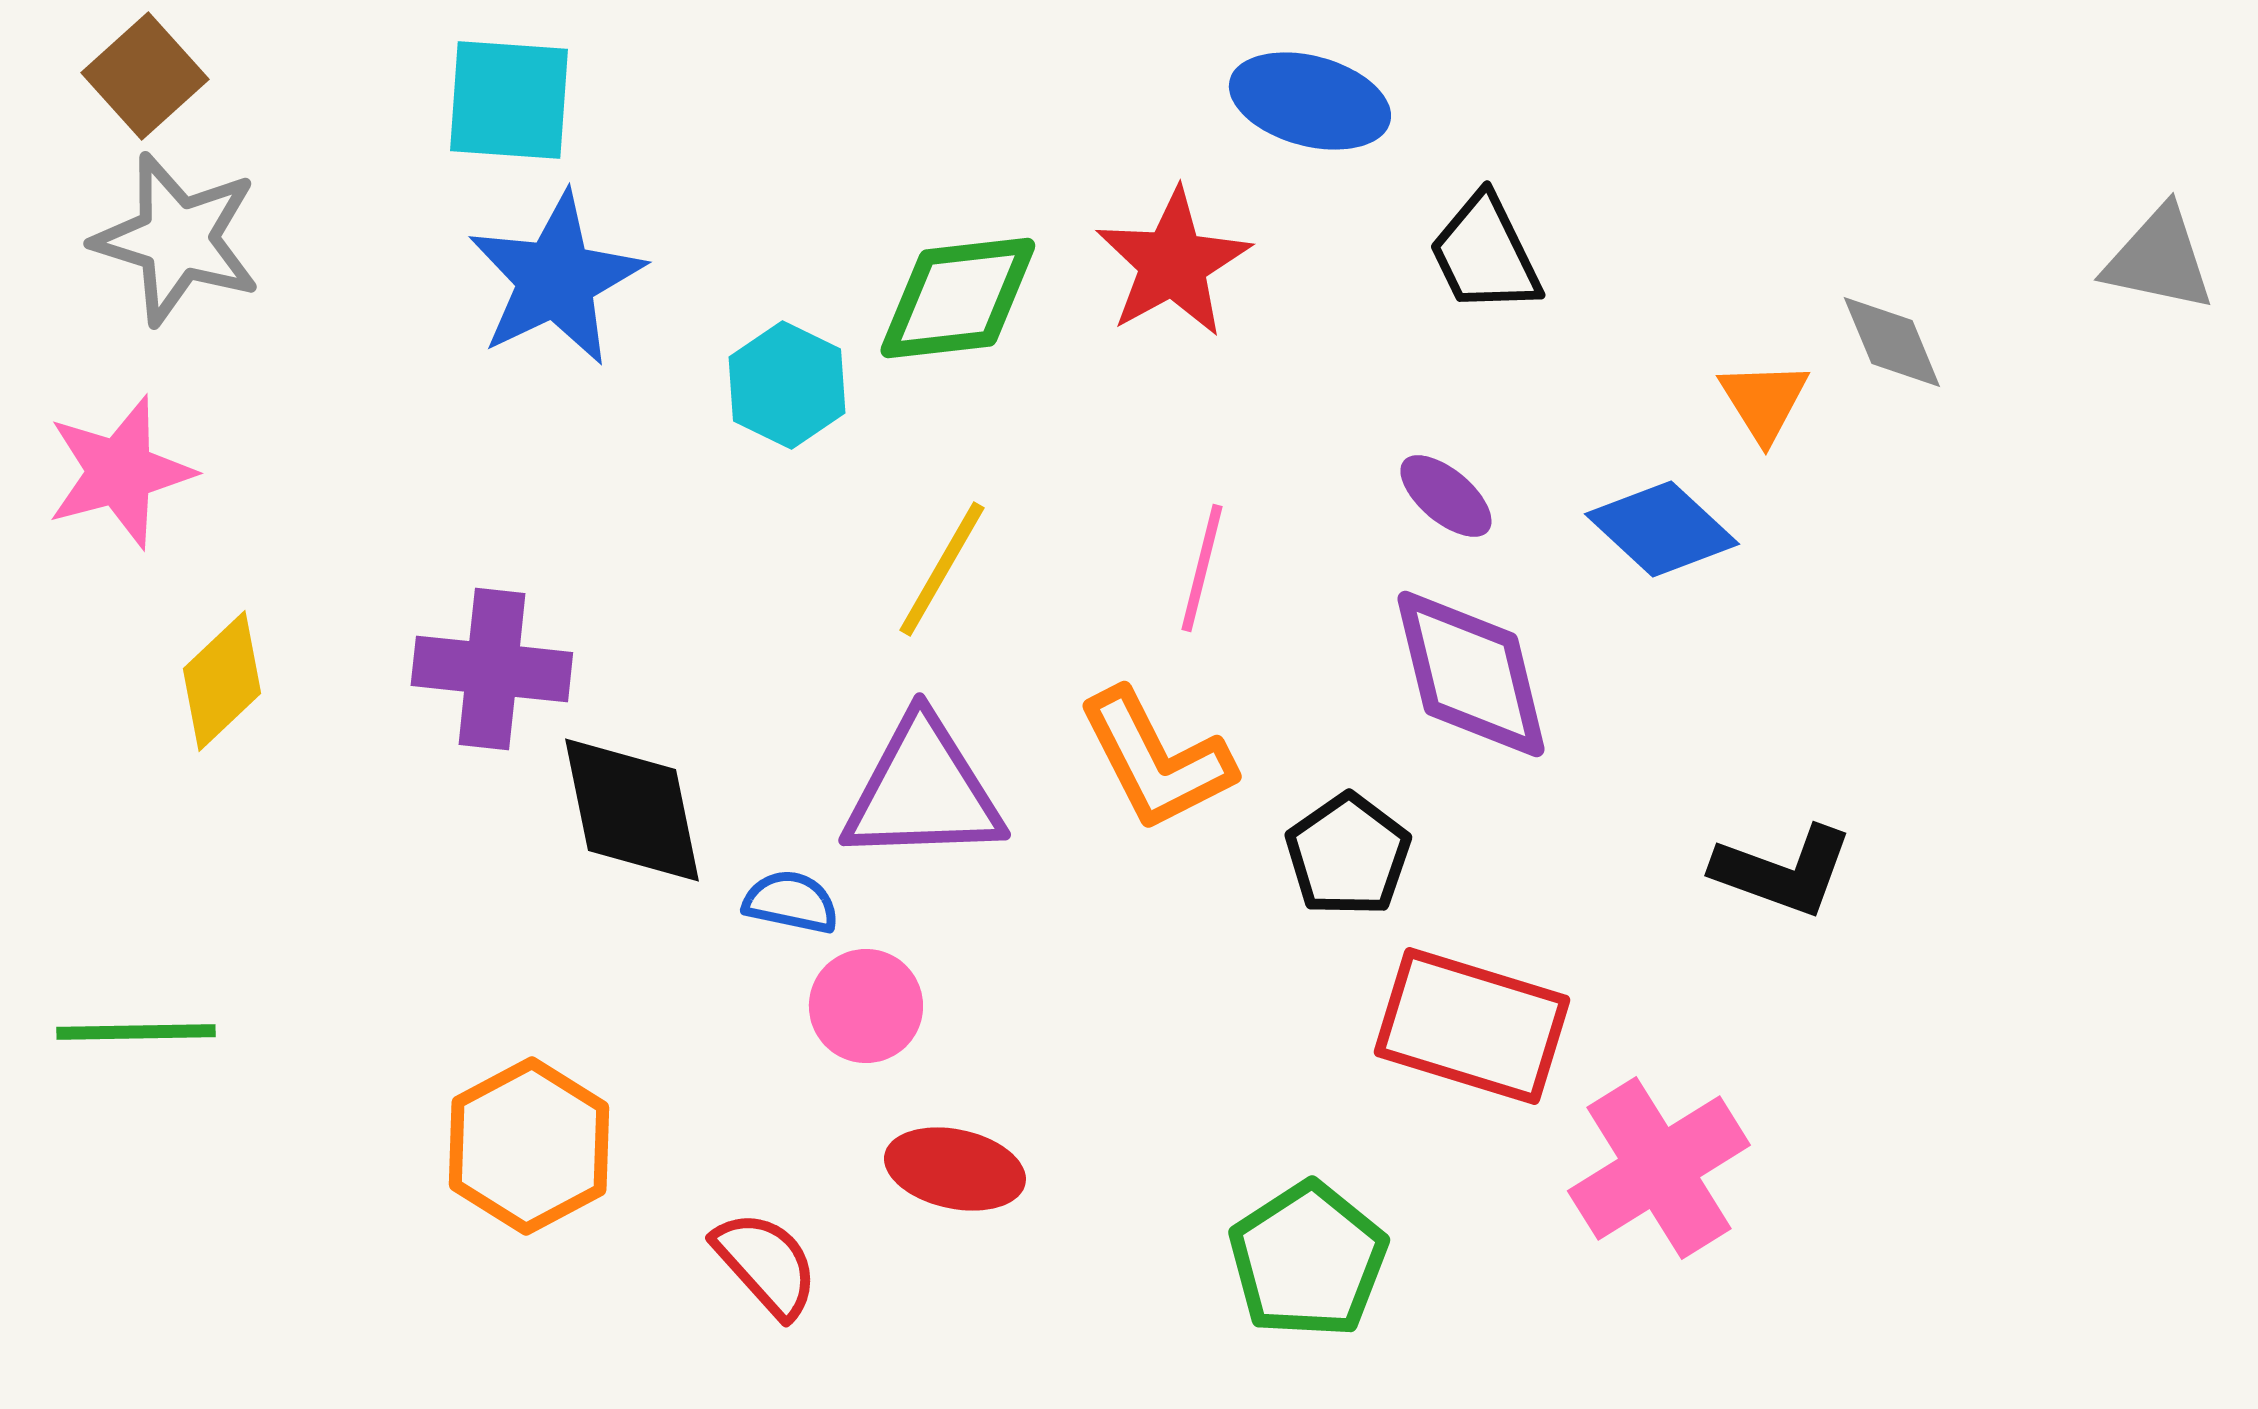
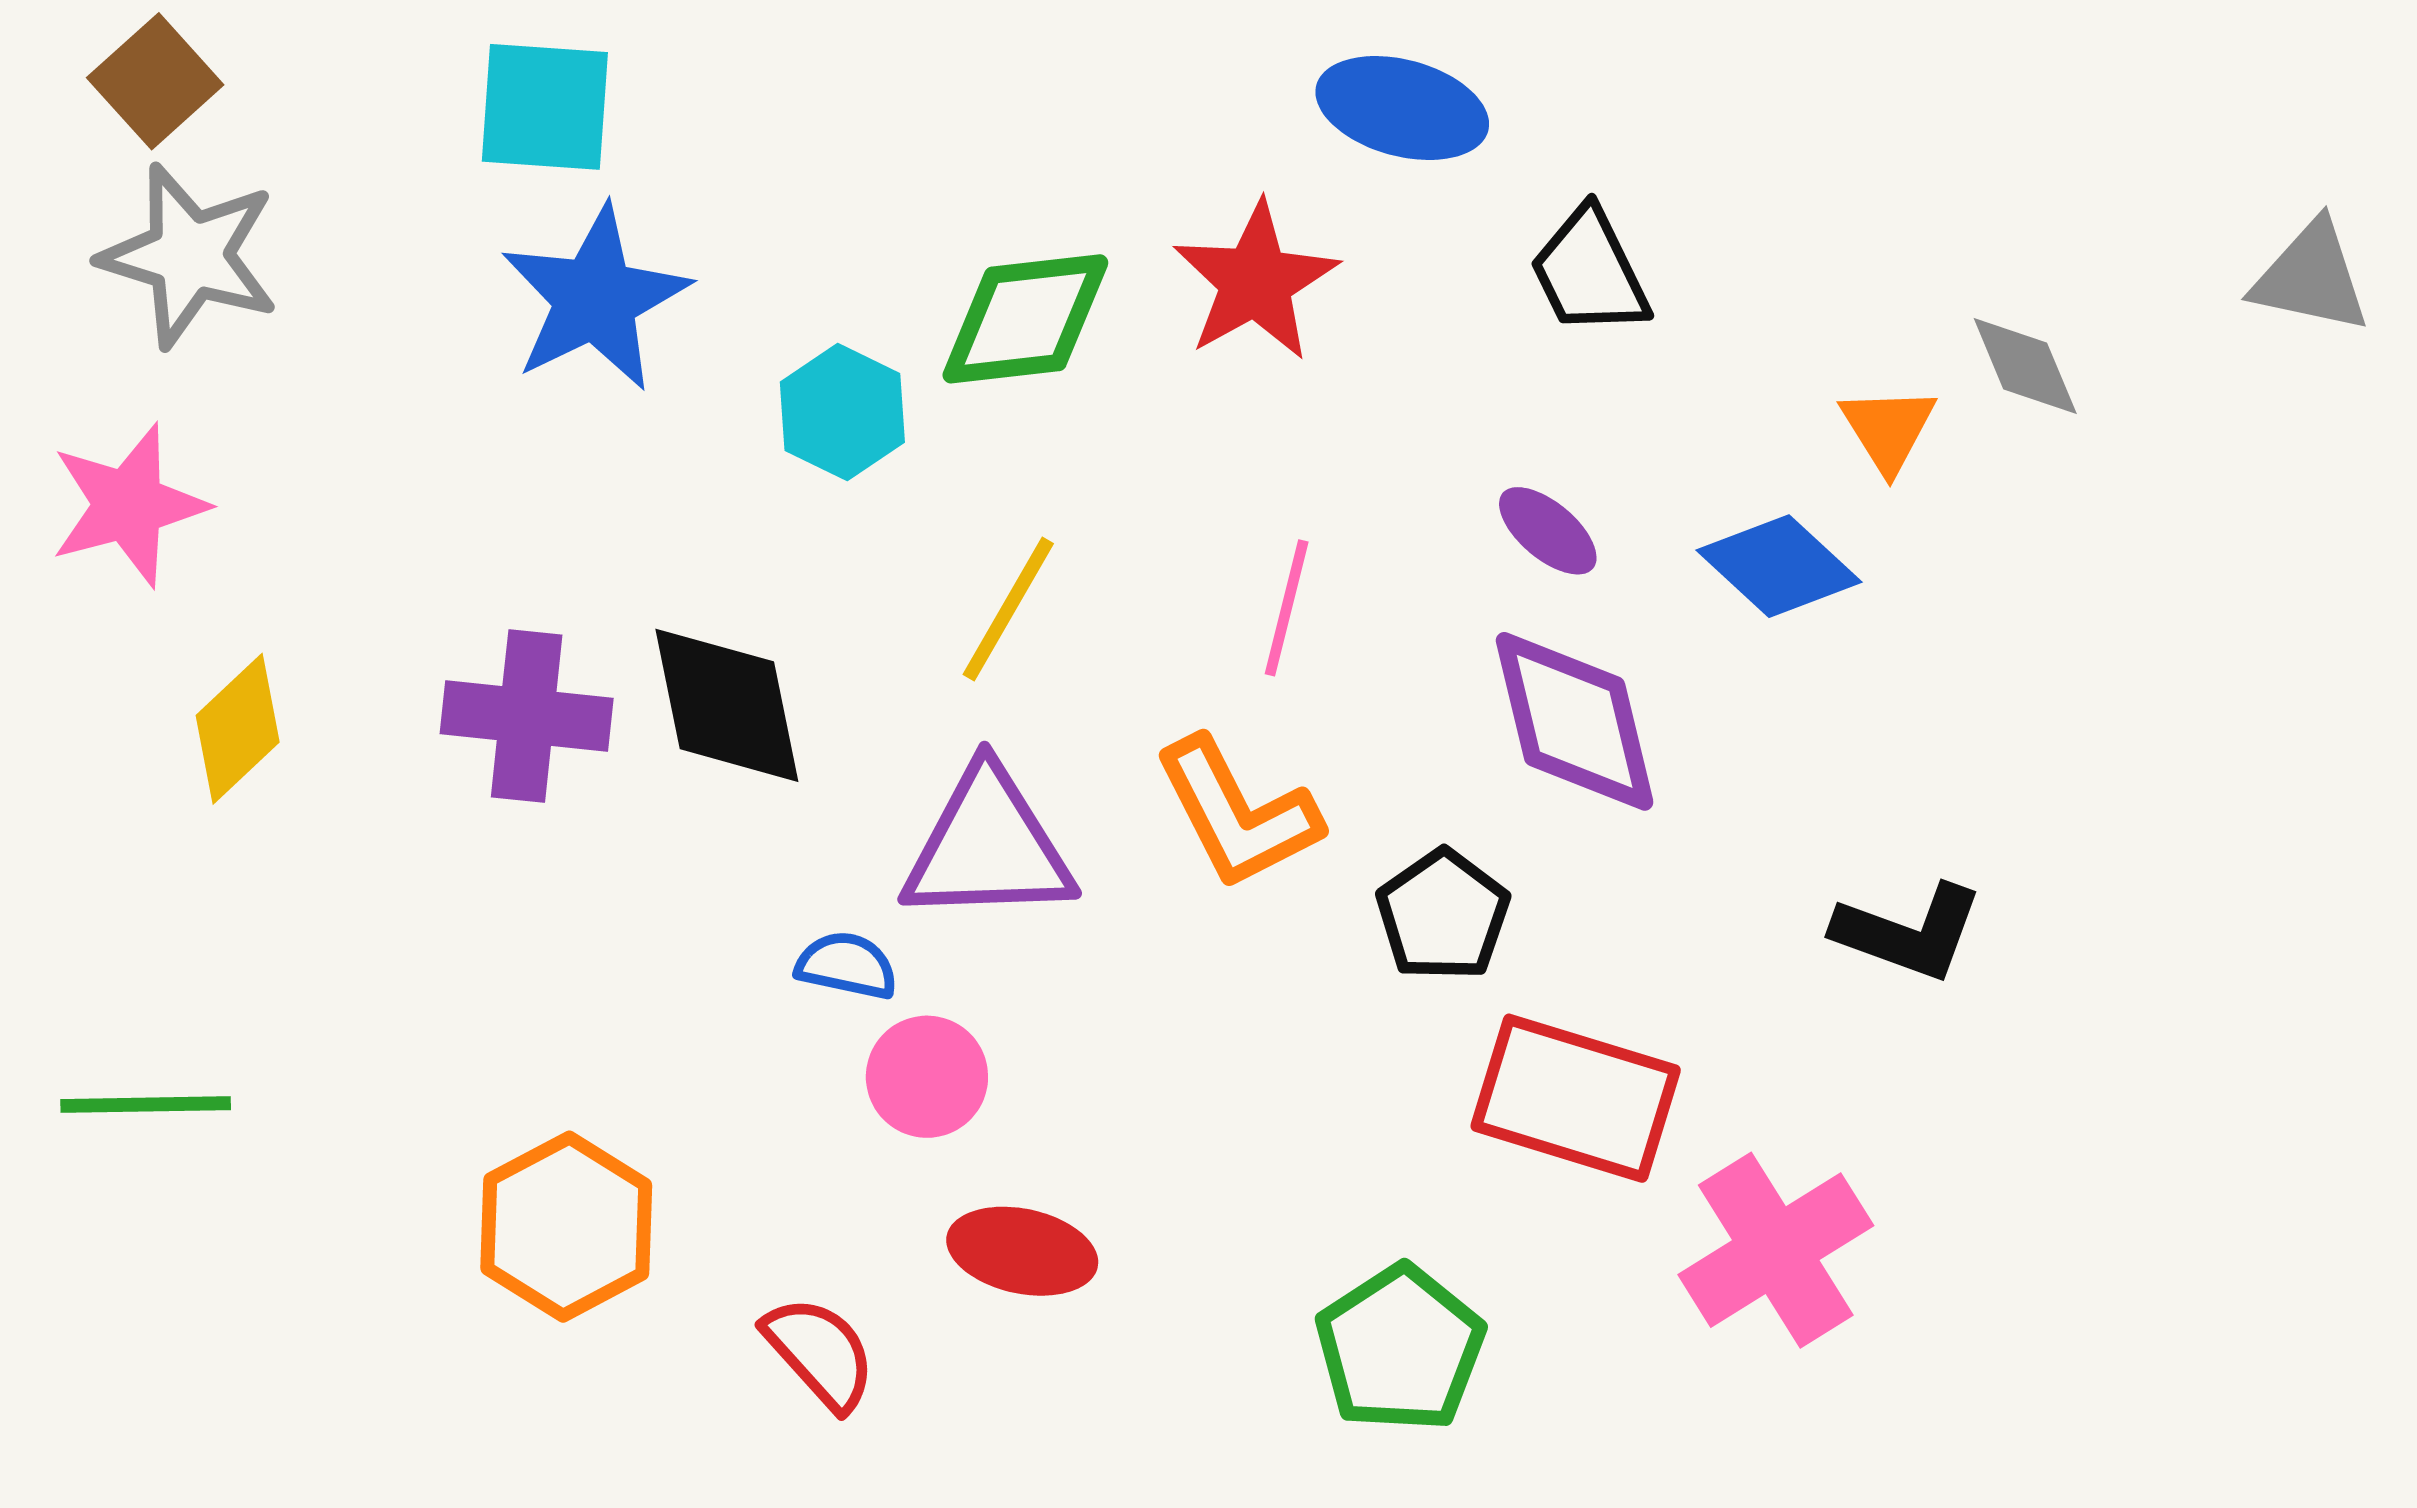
black diamond: (632, 810) -> (727, 705), moved

